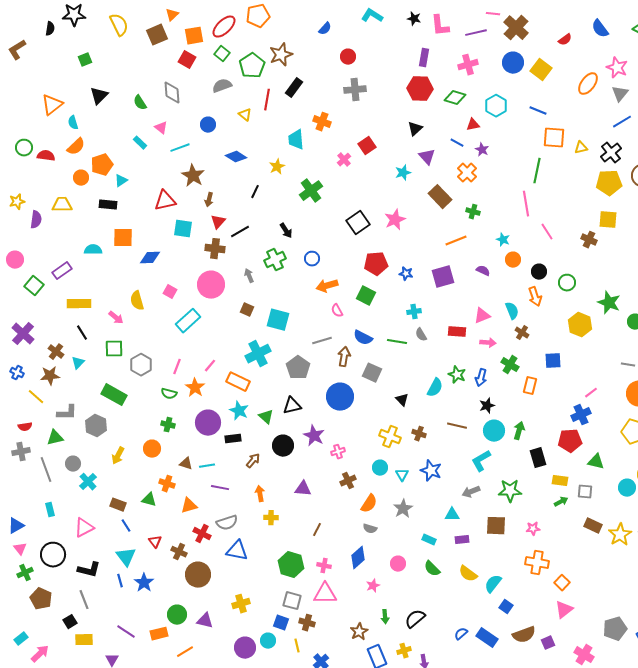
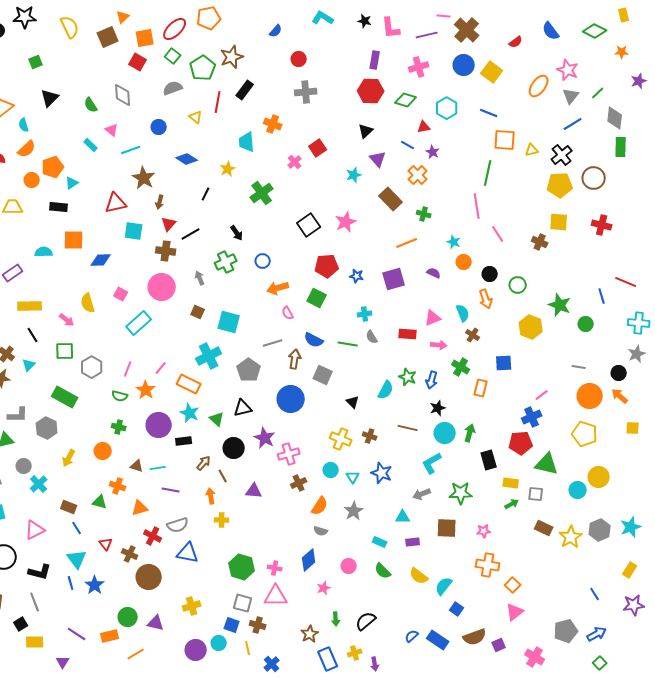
pink cross: (338, 452) -> (289, 454), size x1.5
green triangle: (596, 462) -> (547, 464), size x1.4
brown line: (317, 530) -> (223, 476), moved, turned -56

